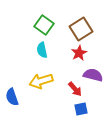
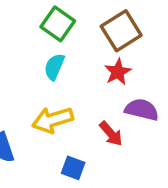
cyan semicircle: (42, 50) -> (54, 67), turned 35
blue square: (81, 109) -> (73, 168), moved, turned 32

